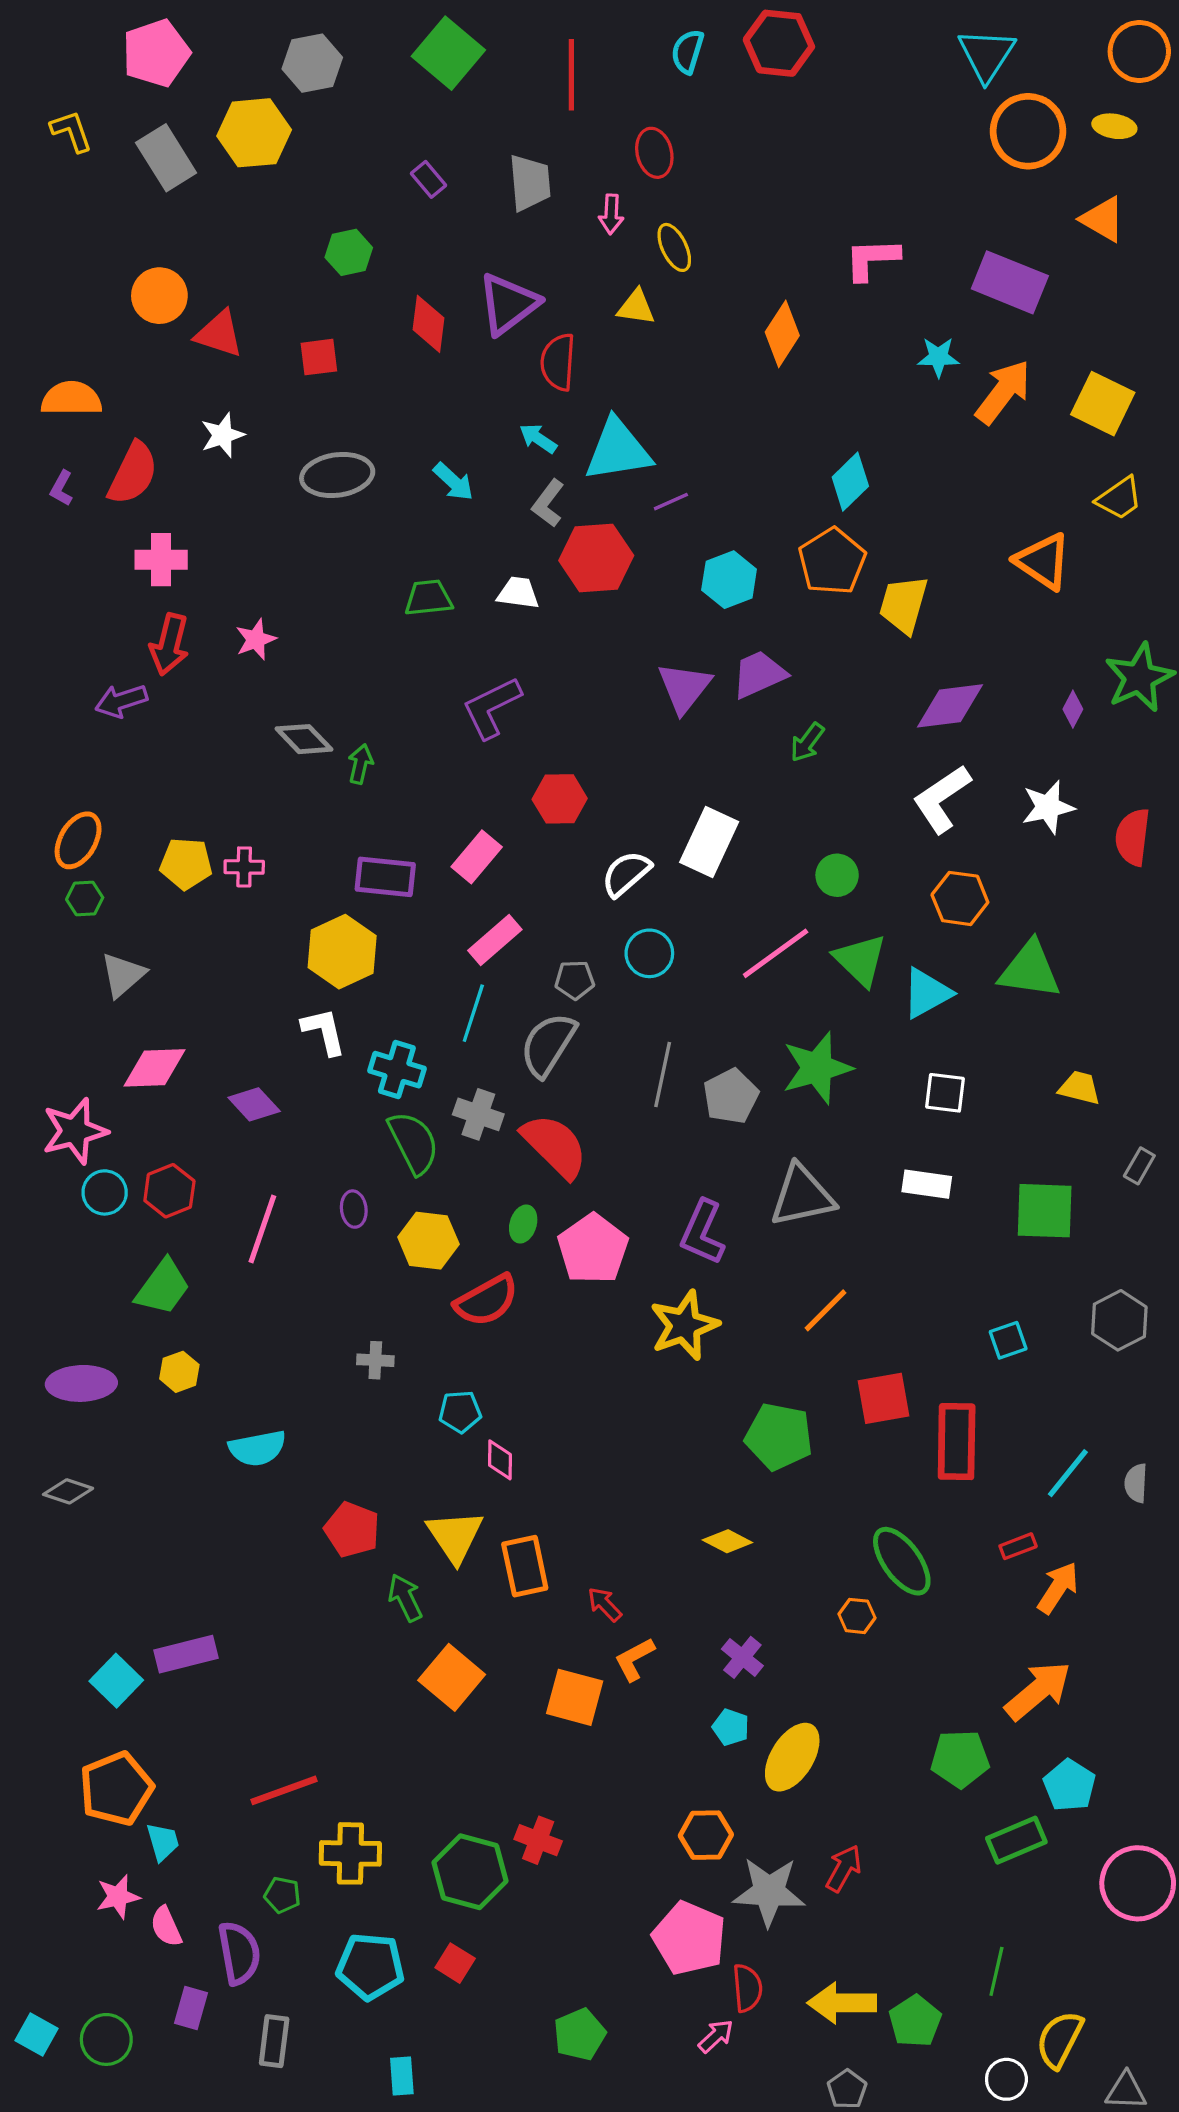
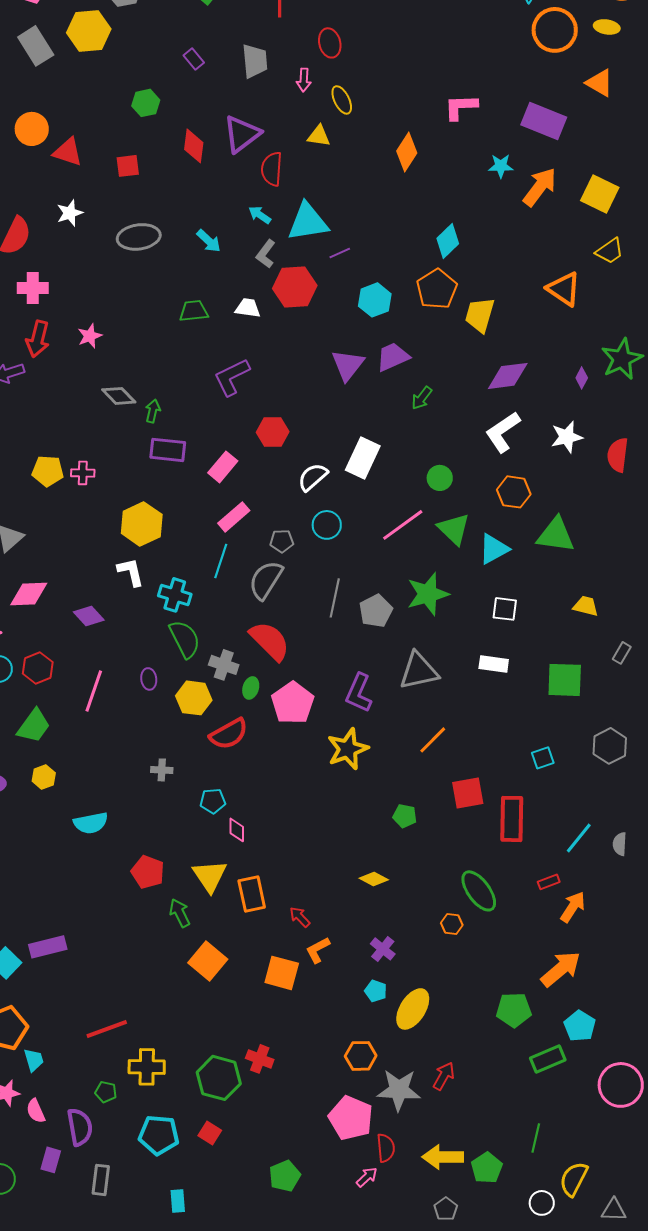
purple rectangle: (385, 877) -> (168, 450), moved
gray cross: (478, 1114) -> (224, 665), moved
green pentagon: (779, 1437) -> (405, 816), size x0.6

